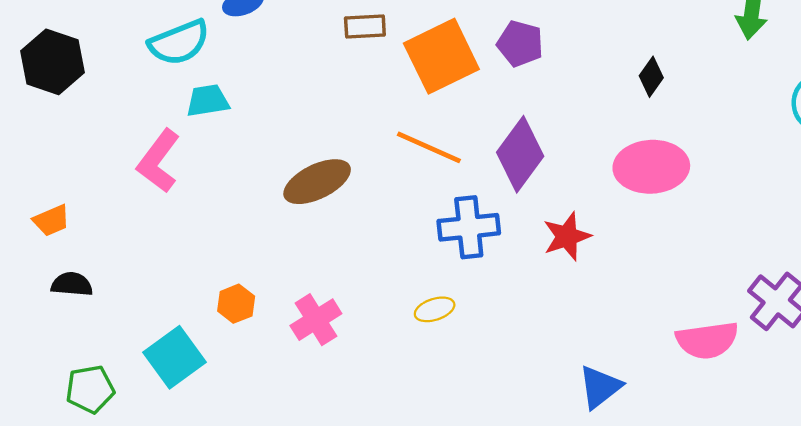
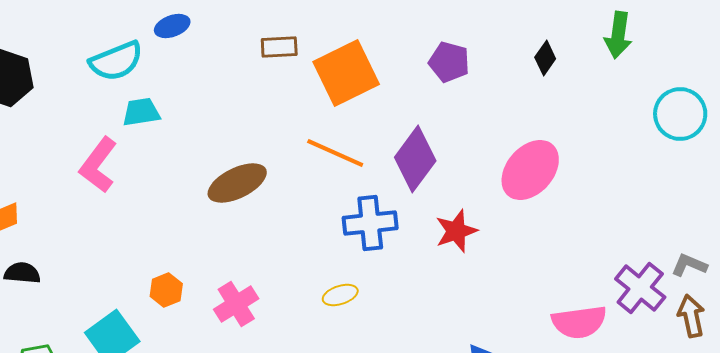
purple pentagon: (520, 44) -> (449, 62), moved
black diamond: (651, 77) -> (545, 58), moved
pink ellipse: (651, 167) -> (530, 170), turned -46

